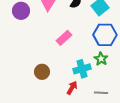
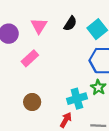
pink rectangle: (64, 38) -> (30, 58), moved

